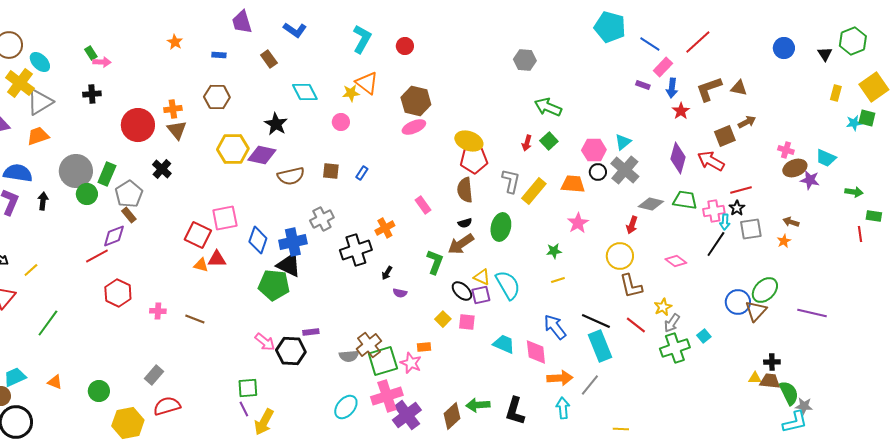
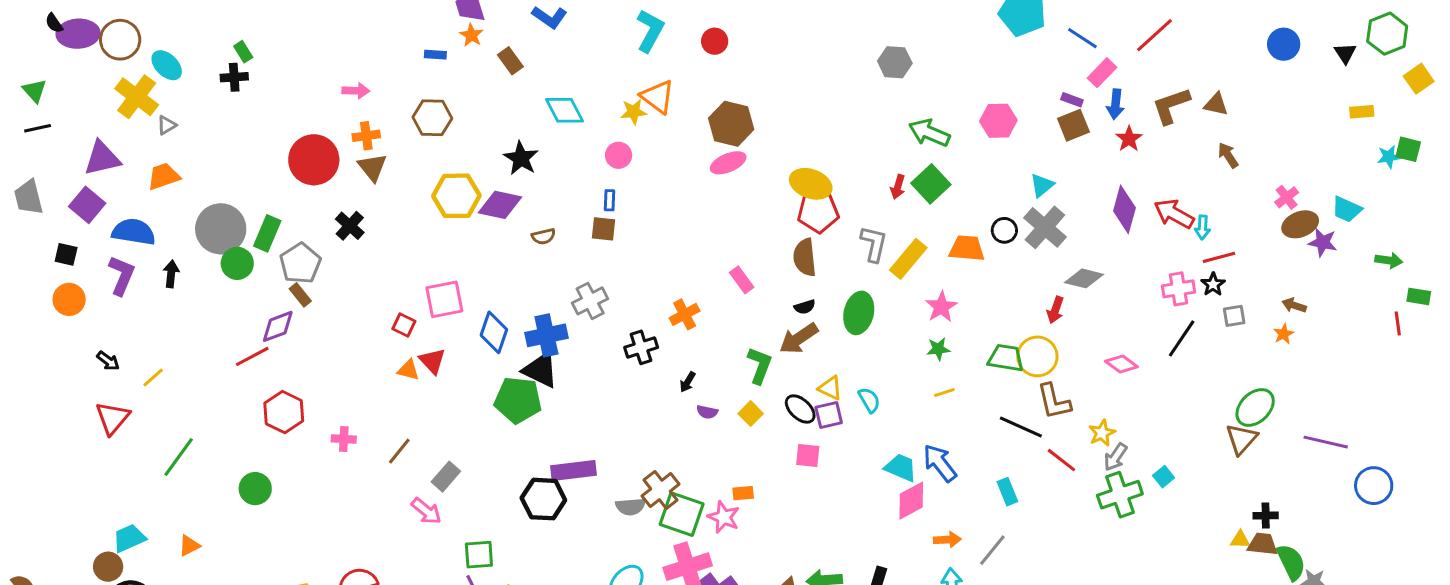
orange star: (175, 42) -> (471, 35), moved
pink arrow: (102, 62) -> (356, 91), moved
yellow square: (874, 87) -> (1419, 79), moved, size x0.7
yellow rectangle: (836, 93) -> (1362, 112), turned 70
black cross: (92, 94) -> (234, 77), moved
gray triangle: (40, 102) -> (167, 125), size x0.5
brown arrow: (747, 122) -> (1228, 155), turned -96
brown square: (725, 136) -> (1073, 125), moved
green square: (549, 141) -> (931, 184), size x1.4
pink hexagon: (594, 150) -> (998, 121), moved
pink cross: (786, 150) -> (1287, 197), turned 35
blue rectangle: (362, 173) -> (610, 200), moved, turned -32
brown semicircle: (291, 176) -> (543, 236), size x0.6
green trapezoid: (685, 200) -> (1006, 358), moved
cyan arrow: (725, 222) -> (1203, 227), moved
pink star: (578, 223) -> (941, 307), moved
gray square: (751, 229) -> (1234, 316), size x0.7
red square: (198, 235) -> (404, 325), size x0.6
black cross: (356, 250) -> (641, 347), size x0.7
red triangle: (217, 259) -> (432, 361), turned 48
cyan semicircle: (508, 285) -> (869, 400), size x0.6
blue circle: (738, 302) -> (1374, 486), moved
brown line: (195, 319) -> (399, 451), turned -72
yellow square: (443, 319) -> (751, 414), moved
black line: (596, 321) -> (1021, 427), moved
purple rectangle: (311, 332) -> (574, 471), size x1.8
pink arrow: (265, 342) -> (426, 511), moved
cyan trapezoid: (504, 344) -> (901, 468), moved
cyan rectangle: (600, 346) -> (1007, 492), size x0.6
pink diamond: (536, 352) -> (911, 501), turned 68
green square: (383, 361) -> (682, 514), turned 36
gray rectangle: (154, 375) -> (446, 477), moved
orange arrow: (560, 378) -> (947, 540), size x0.7
orange triangle: (55, 382) -> (189, 546), turned -49
green circle: (99, 391) -> (255, 489), moved

